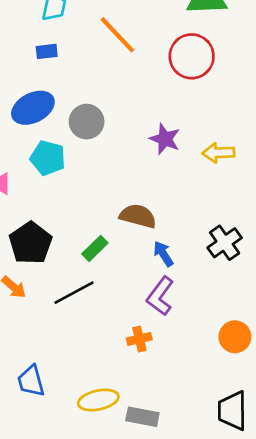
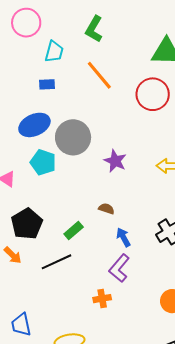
gray circle: (87, 122) -> (73, 137), size x1.4
purple star: (165, 139) -> (115, 161), moved
brown semicircle: (138, 216) -> (106, 209), size x0.6

